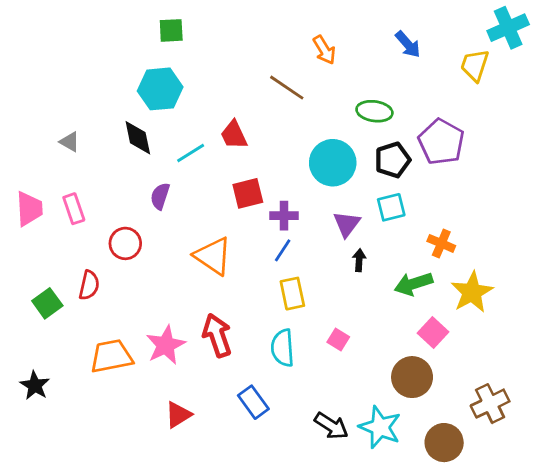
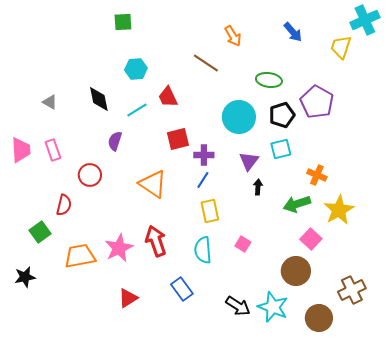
cyan hexagon: (160, 89) -> (136, 69), moved, size x0.7
green square: (47, 303) -> (40, 232), moved
black star: (35, 385) -> (25, 277), turned 30

